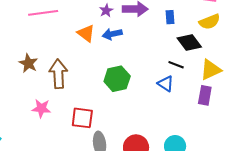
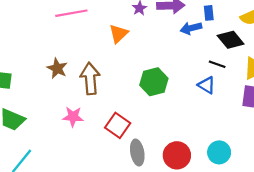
orange triangle: (86, 33) -> (119, 34), turned 42
blue arrow: (112, 34) -> (191, 28), moved
red square: (82, 118) -> (118, 125), turned 30

